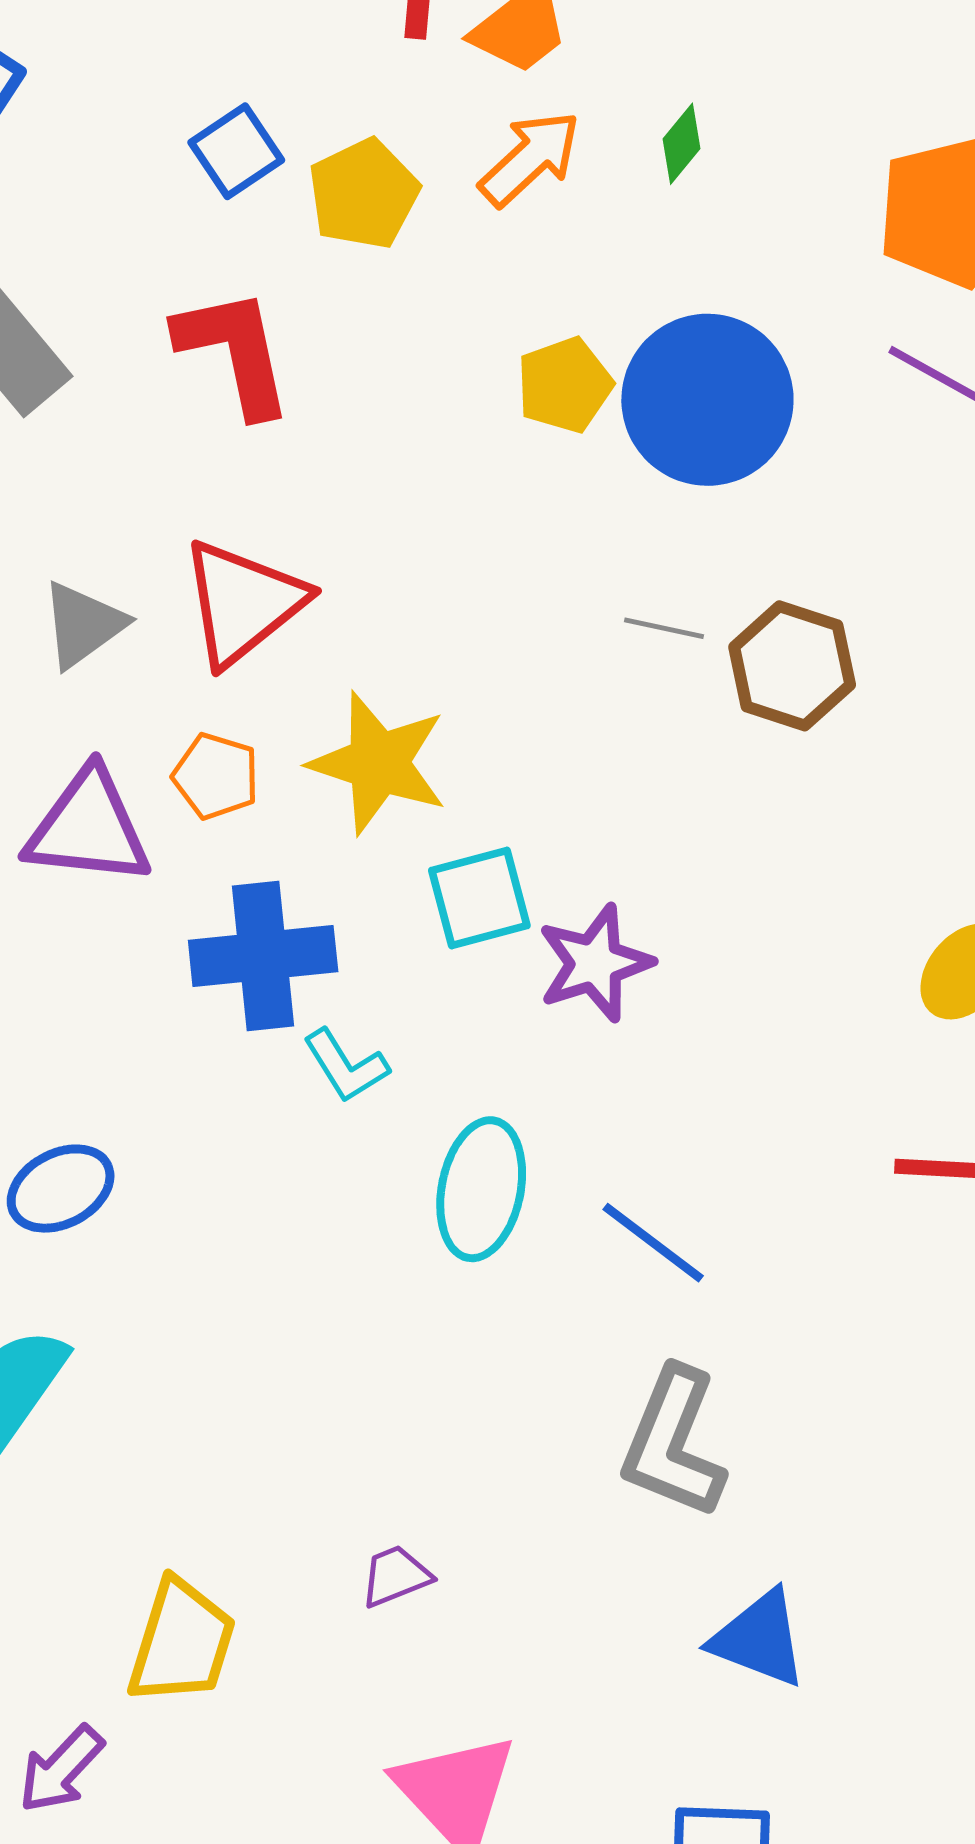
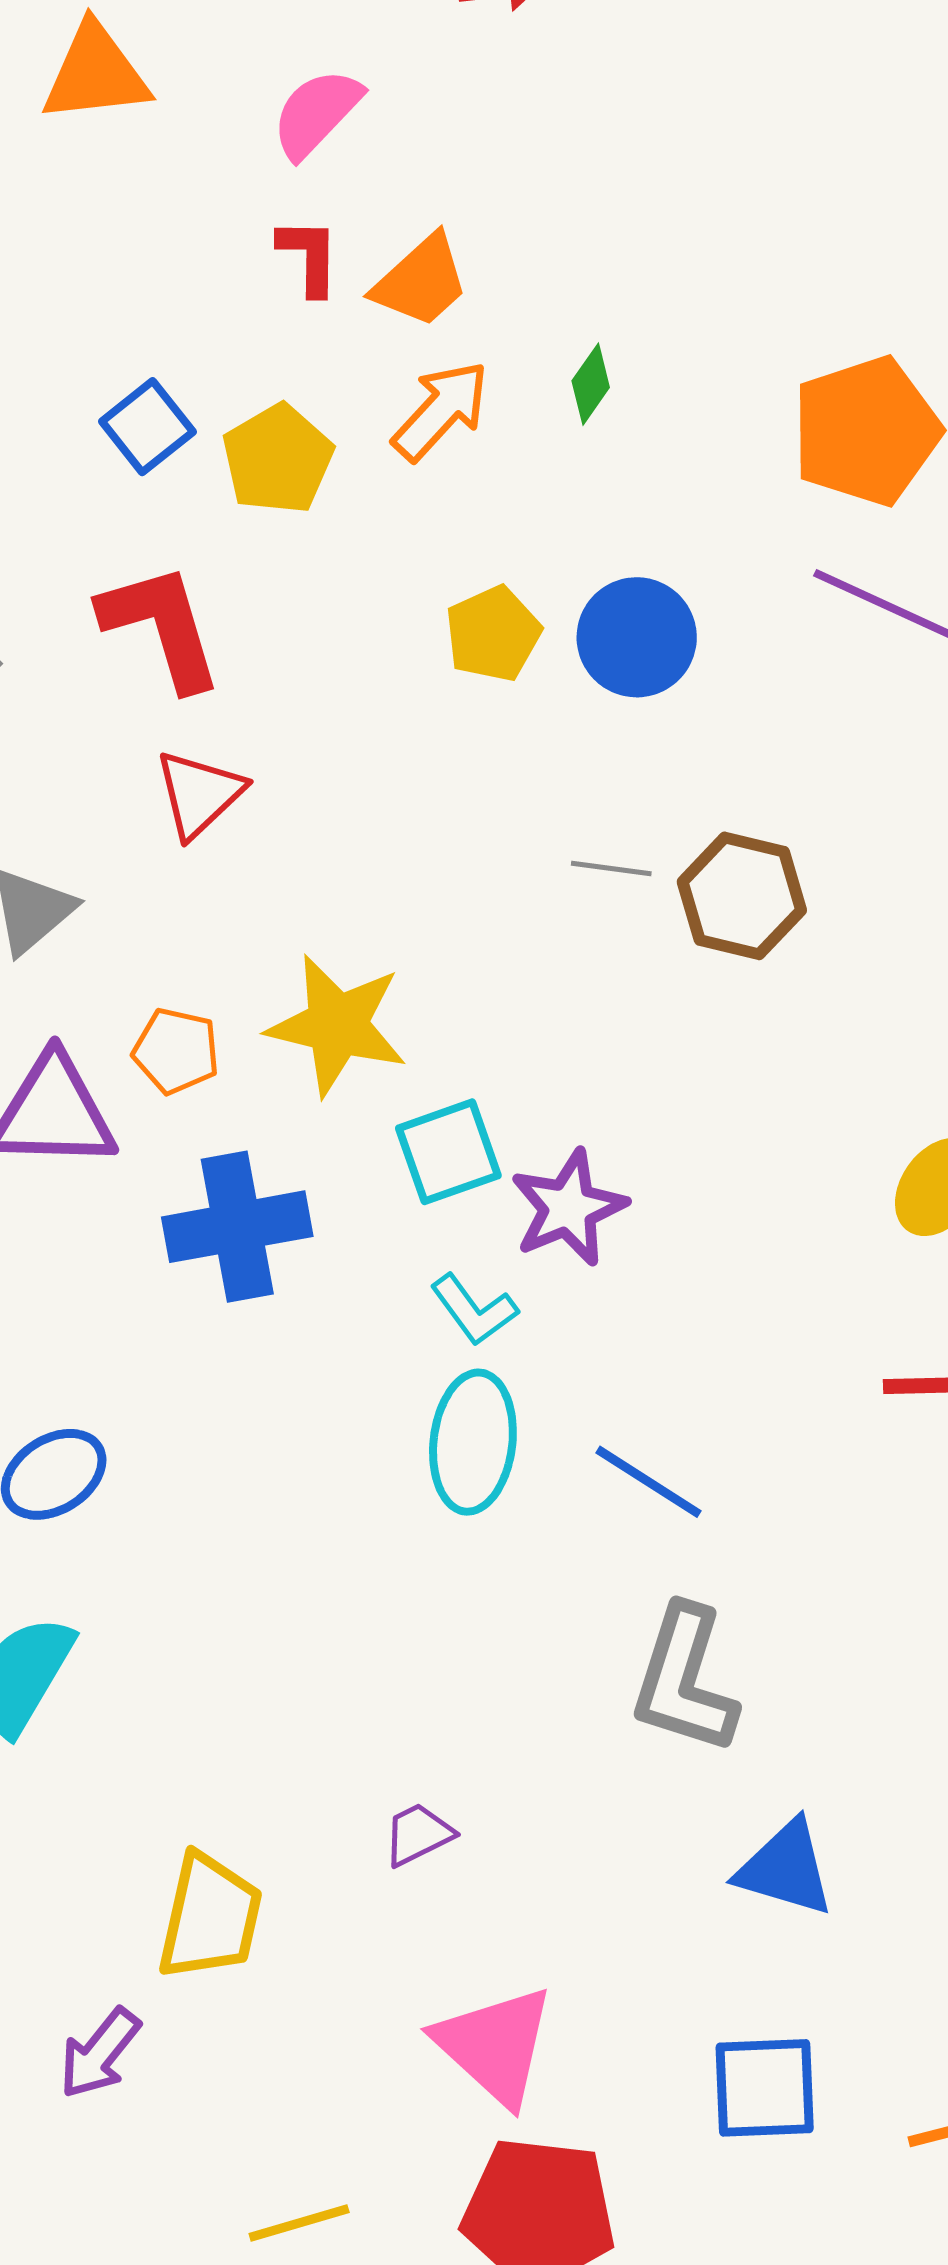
blue circle: (707, 400) -> (637, 637), size x0.7
red triangle: (243, 603) -> (199, 794), moved, size x0.7
cyan L-shape: (346, 1066) -> (474, 1310), moved

